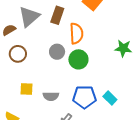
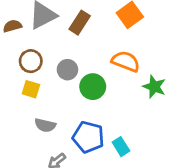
orange semicircle: (76, 33) -> (126, 61), moved, turned -80
brown circle: (18, 54) -> (31, 61), moved
yellow square: (26, 89) -> (31, 89), moved

